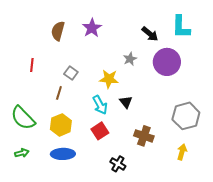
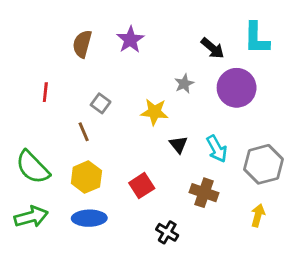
brown line: (59, 93) -> (84, 132), turned -40
cyan arrow: (100, 105) -> (217, 149), moved
green arrow: (22, 153) -> (31, 217), size x1.6

